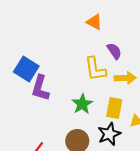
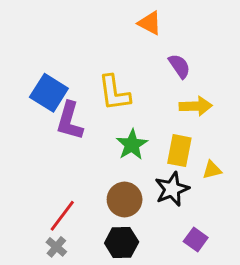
yellow L-shape: (95, 69) -> (114, 93), moved

